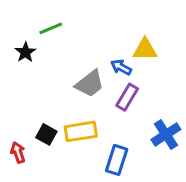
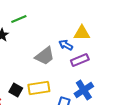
purple rectangle: (127, 97) -> (80, 60), moved, turned 36
blue cross: (166, 134) -> (84, 90), moved

